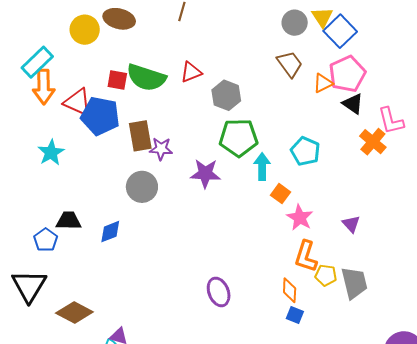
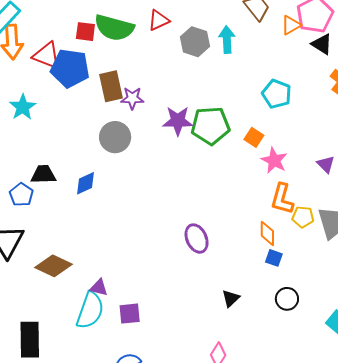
green pentagon: (239, 138) -> (210, 126), moved
cyan arrow: (262, 167) -> (227, 40), moved

